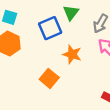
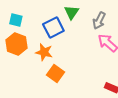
orange star: (72, 54) -> (44, 52), moved

